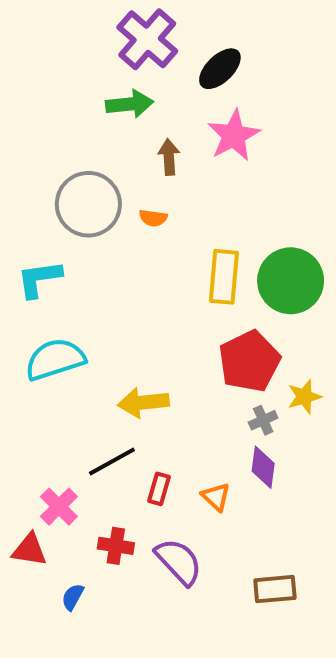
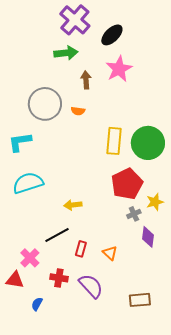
yellow arrow: (143, 403) -> (73, 205), size x0.7
purple diamond: (263, 467) -> (148, 237), moved

